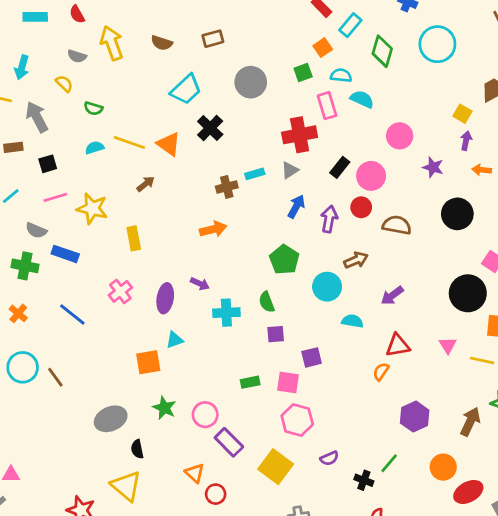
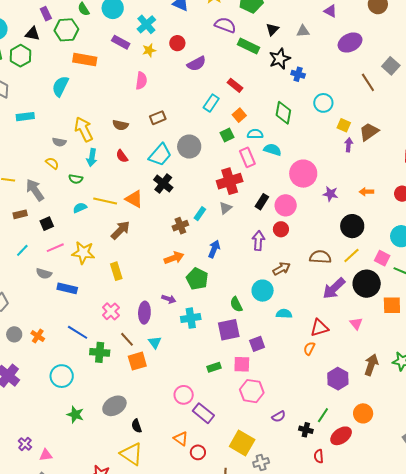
red semicircle: (77, 14) -> (122, 156), moved
cyan rectangle: (350, 25) -> (211, 103), moved
cyan circle: (437, 44) -> (323, 103), size x0.7
cyan arrow: (22, 67) -> (92, 158), moved
cyan trapezoid: (186, 89) -> (160, 155), moved
yellow square: (462, 114) -> (344, 125), moved
pink circle: (400, 136) -> (303, 174), size x1.4
purple arrow: (466, 141) -> (349, 145), moved
cyan rectangle: (255, 174) -> (200, 214), turned -32
brown arrow: (146, 184) -> (120, 230), size x1.5
blue arrow: (296, 206) -> (214, 249), moved
brown semicircle: (397, 225) -> (320, 257), moved
green pentagon: (284, 260) -> (197, 279), moved
green cross: (25, 266) -> (100, 352), moved
purple arrow: (392, 296) -> (334, 288), moved, size x1.4
green semicircle: (267, 302) -> (236, 304), moved
purple square: (276, 334) -> (229, 330), size x1.6
cyan triangle: (175, 340) -> (155, 342), turned -40
yellow line: (482, 360) -> (351, 255), moved, turned -48
cyan circle: (23, 367) -> (62, 376), moved
brown line: (55, 377) -> (127, 339), moved
green star: (164, 408) -> (75, 415), moved
brown arrow: (470, 422) -> (371, 365), moved
yellow square: (276, 467) -> (242, 443), moved
red ellipse: (468, 492) -> (341, 436), moved

